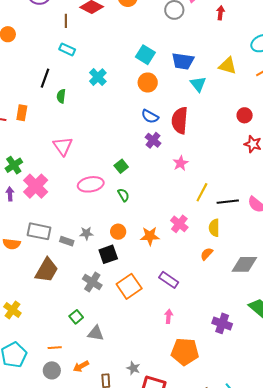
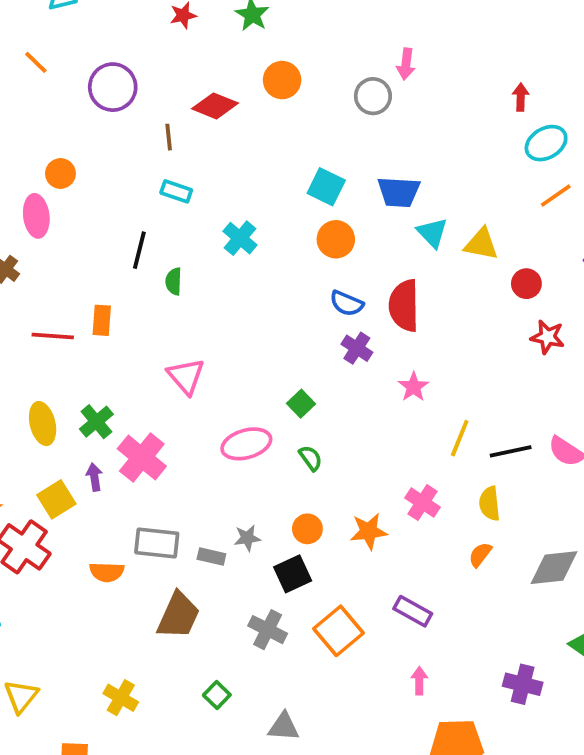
red arrow: (220, 13) -> (521, 97), moved
yellow triangle: (228, 66) -> (481, 244), moved
green square: (76, 317) -> (217, 695), moved

